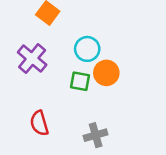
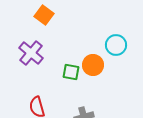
cyan circle: (87, 49) -> (116, 45), moved

